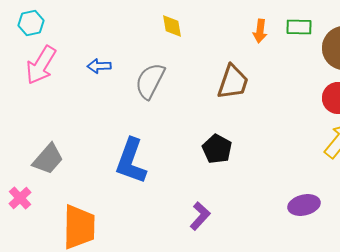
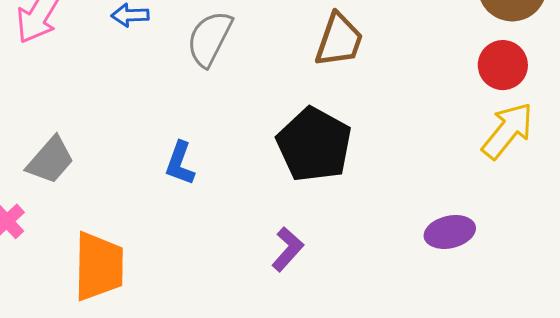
black pentagon: (217, 149) -> (314, 145), size x1.6
blue L-shape: (131, 161) -> (180, 163), size x0.6

